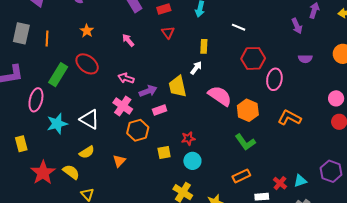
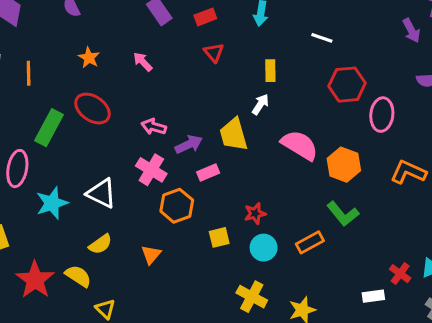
pink arrow: (128, 40) -> (143, 62), moved
orange rectangle: (241, 176) -> (310, 242), moved

